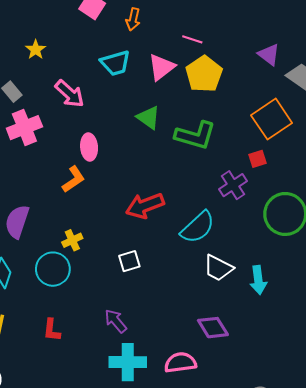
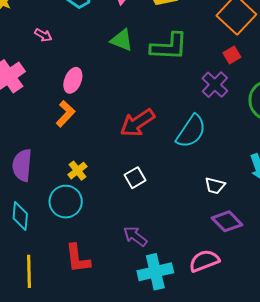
pink arrow: (70, 94) -> (43, 35), size x0.6
pink ellipse: (89, 147) -> (73, 80), turned 40
white trapezoid: (218, 268) -> (215, 186), moved, size x0.7
red L-shape: (52, 330) -> (78, 258), size x1.4

